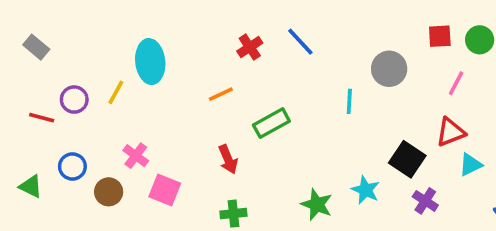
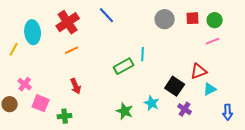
blue line: (300, 42) -> (107, 15), moved
red cross: (250, 47) -> (68, 22), moved, size x1.6
gray circle: (389, 69) -> (165, 19), moved
pink line: (456, 83) -> (213, 41), moved, turned 40
green rectangle: (271, 123) -> (124, 66), moved
green cross: (233, 214) -> (65, 116), moved

